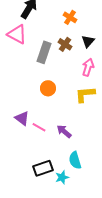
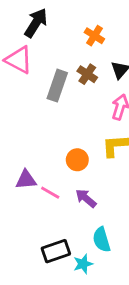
orange circle: (48, 88) -> (77, 160), moved
purple triangle: (22, 118) -> (26, 180), turned -42

